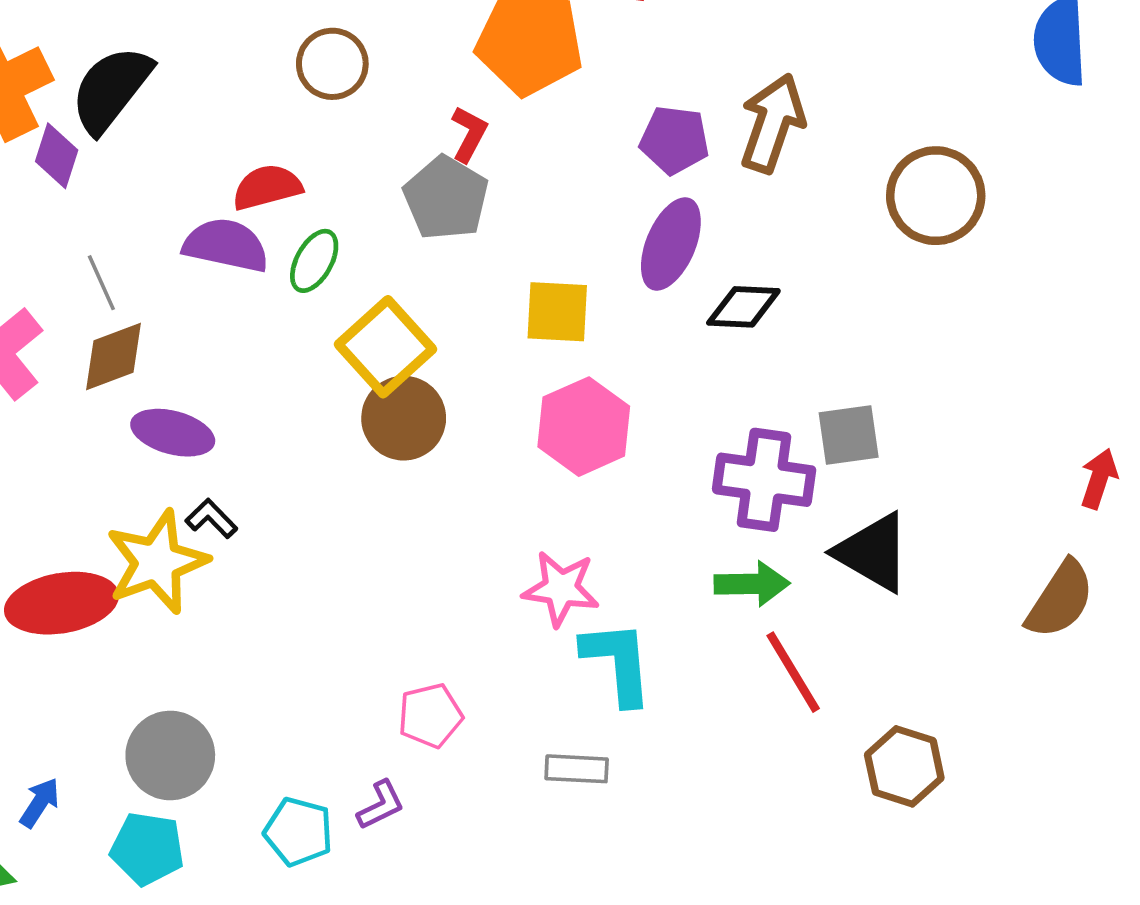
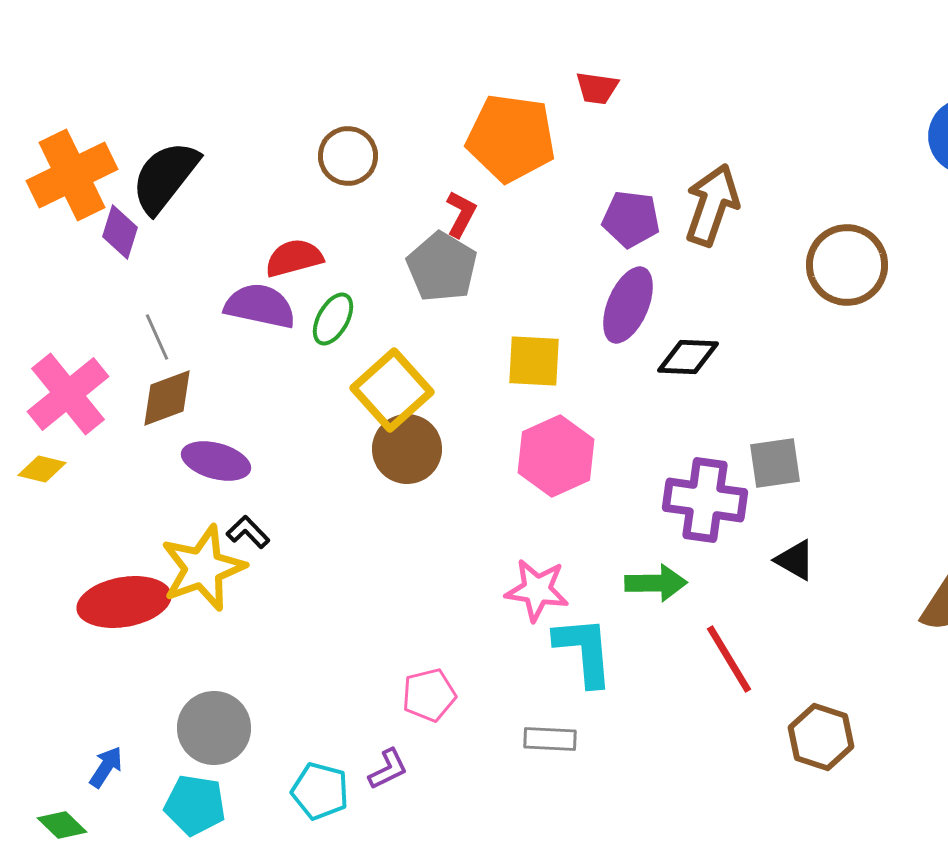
black triangle: (873, 552) -> (795, 560), size x0.6
green arrow: (752, 584) -> (656, 583), moved

